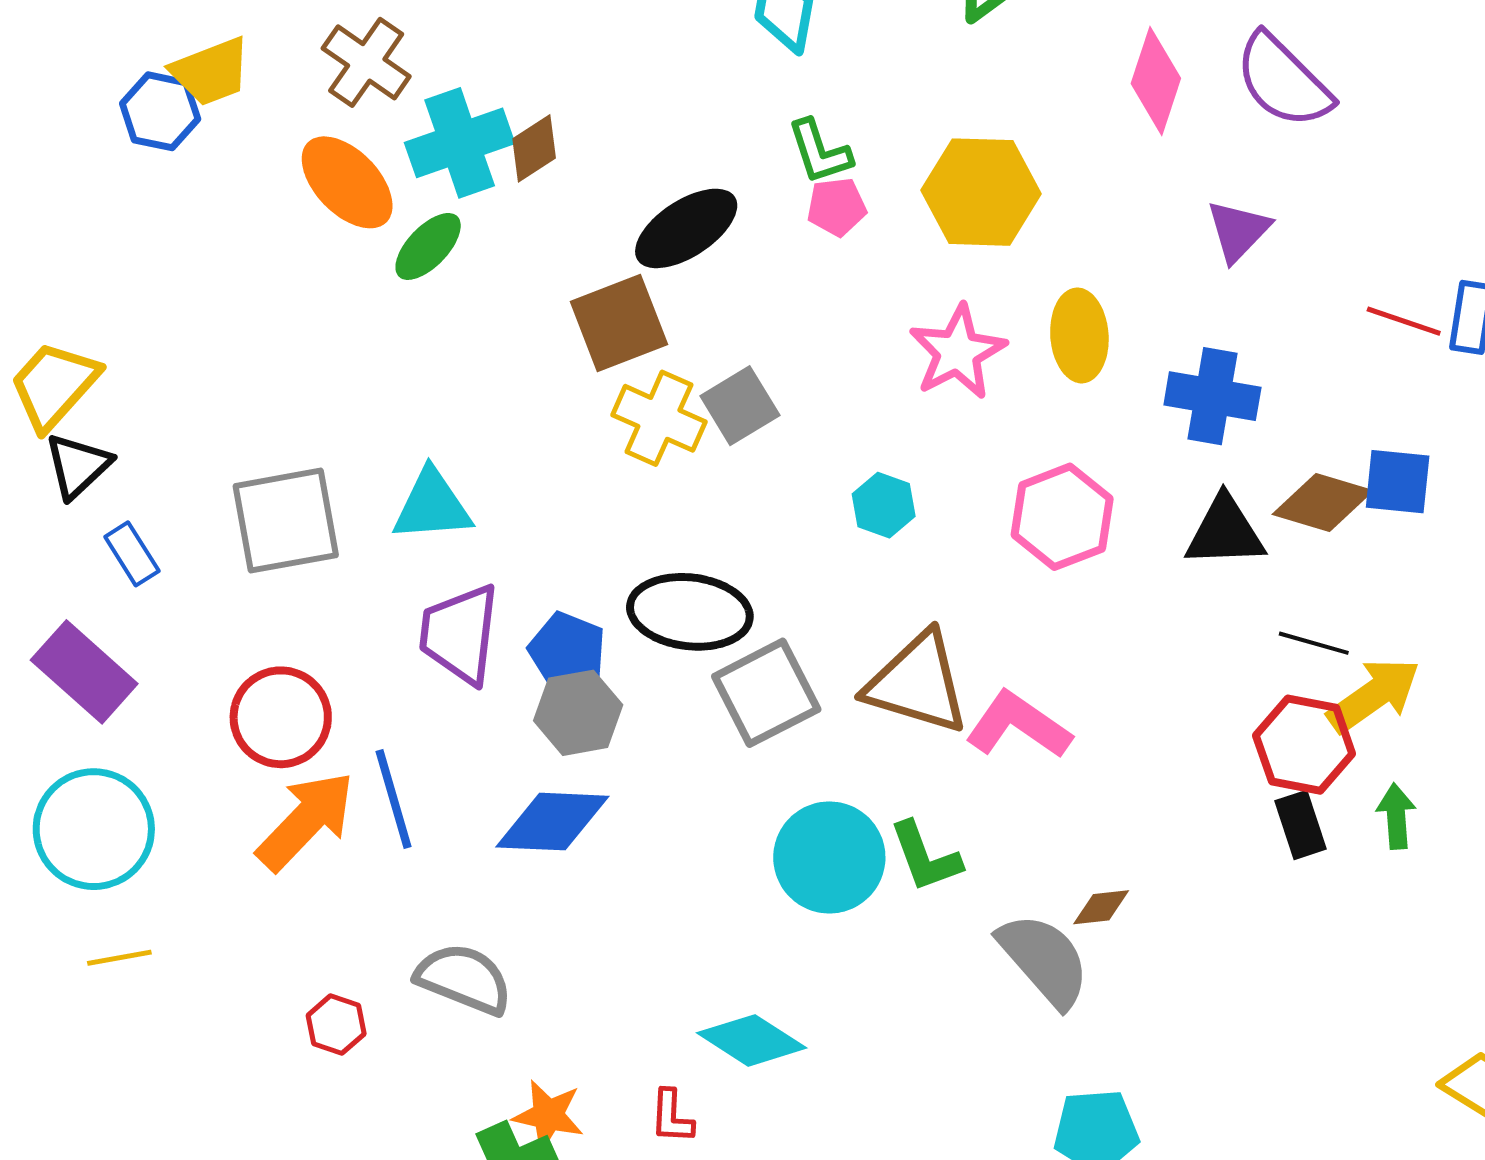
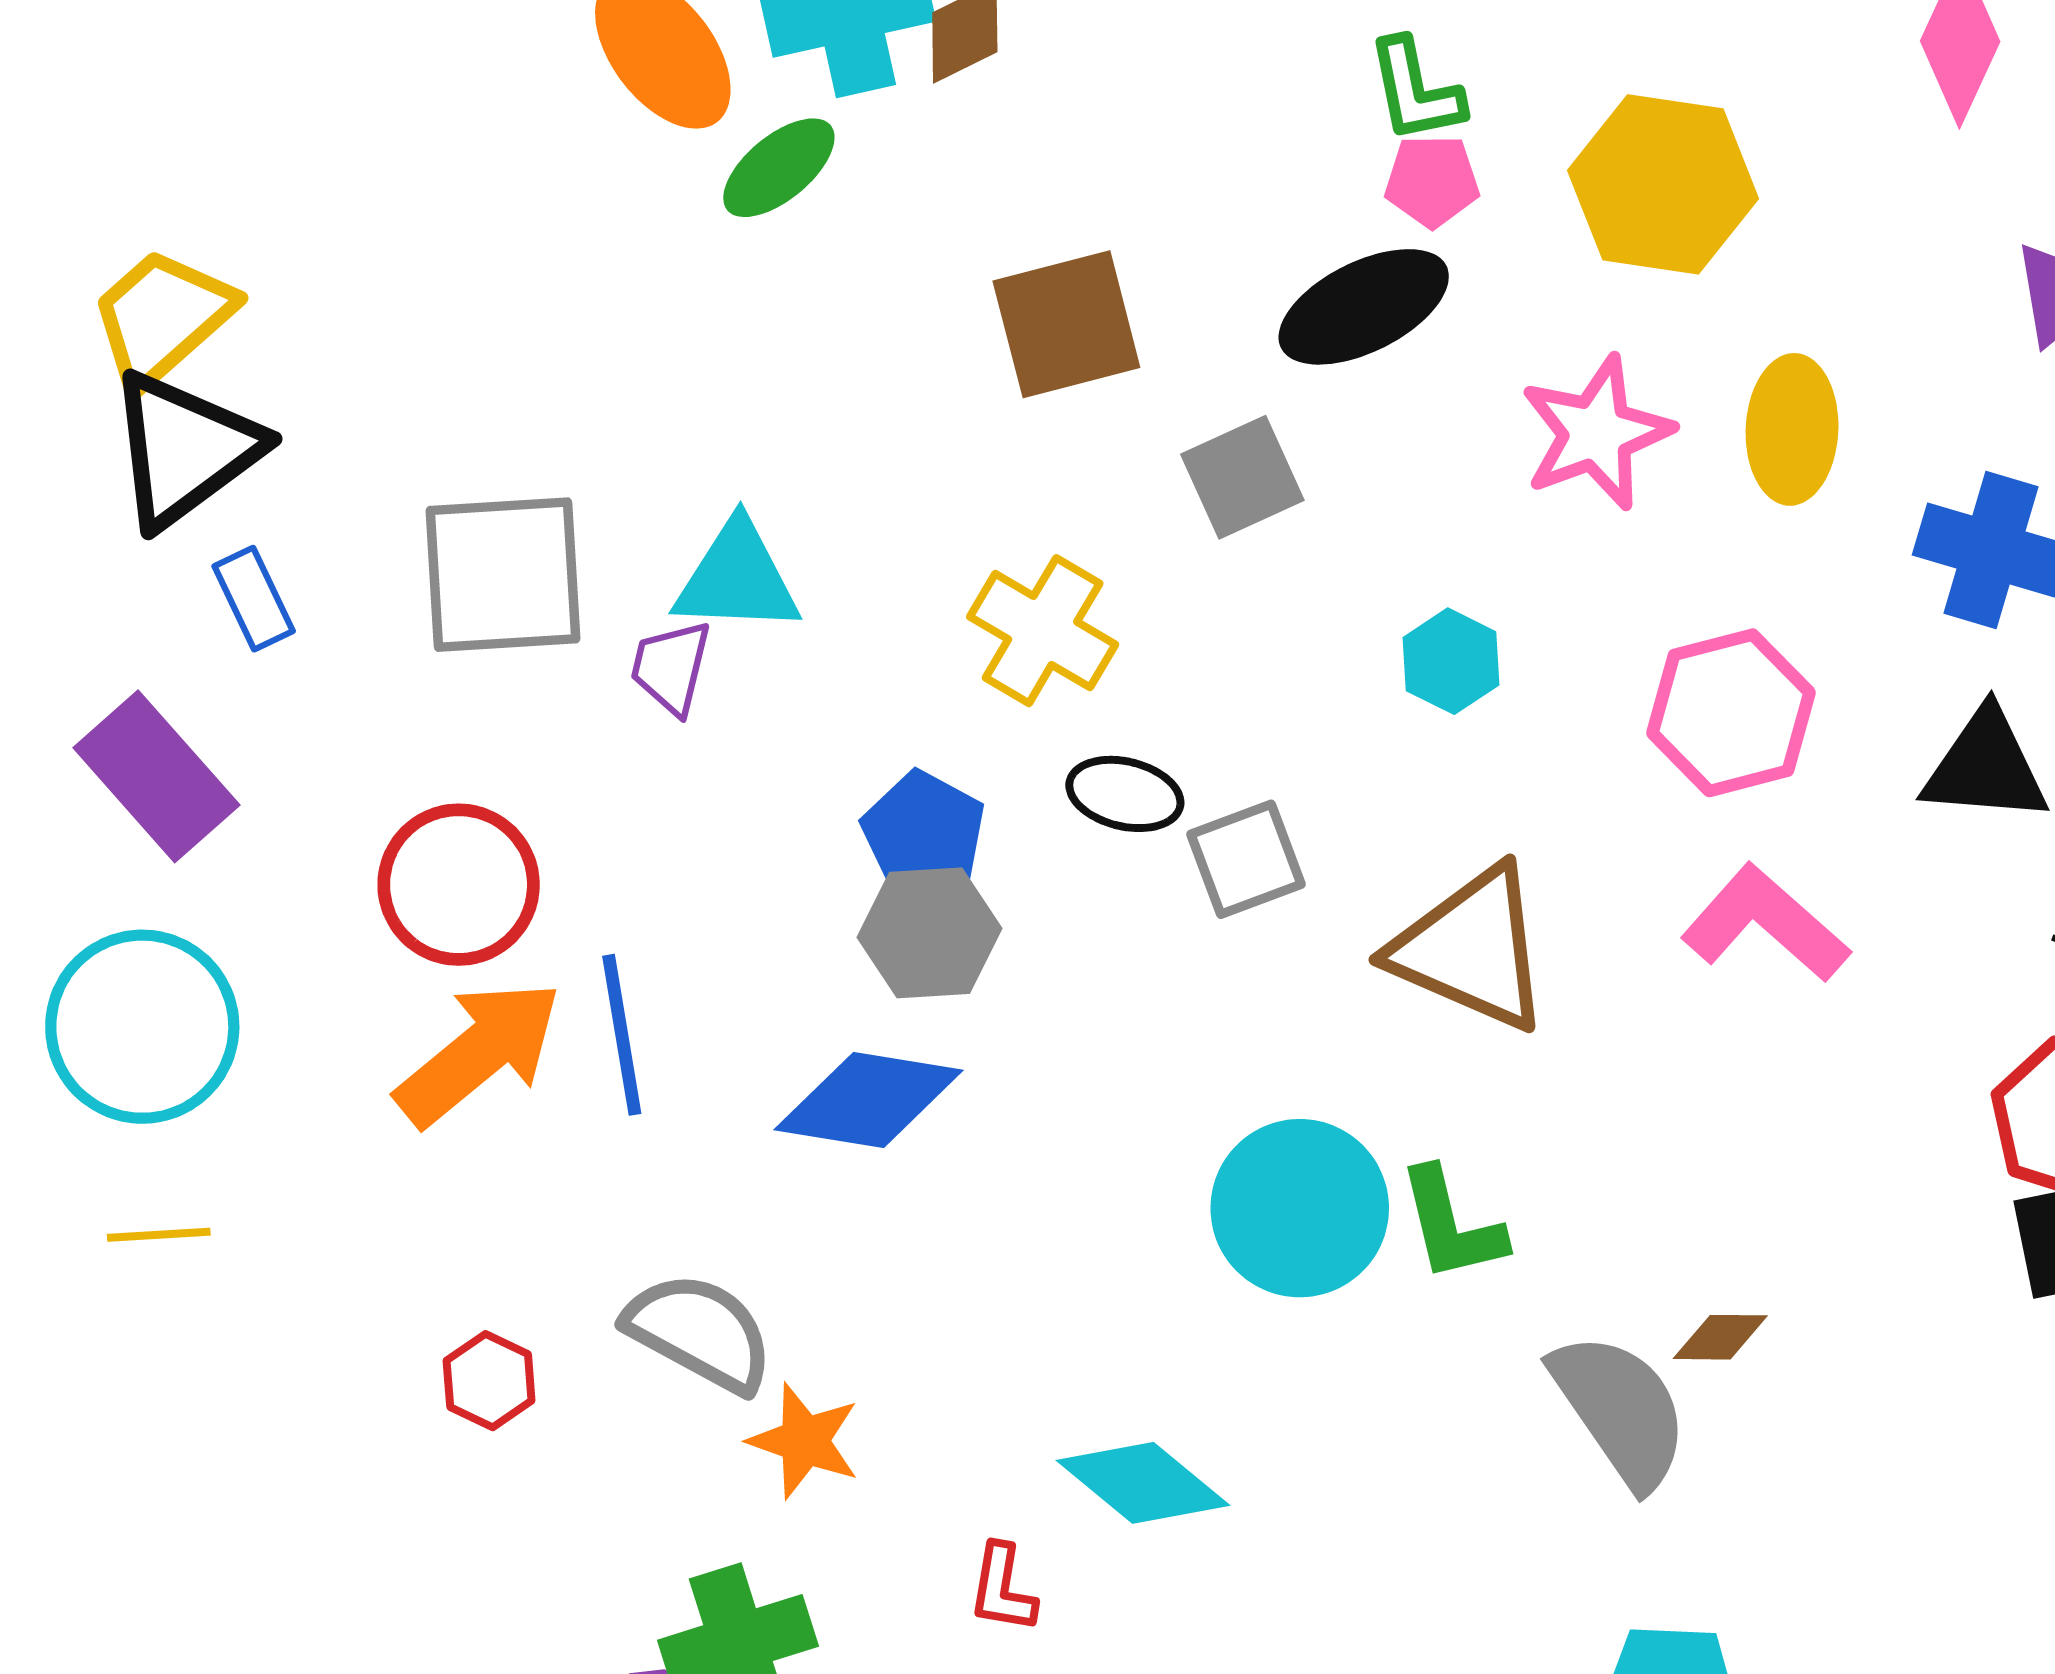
black ellipse: (686, 228) -> (1364, 307), moved
yellow cross: (659, 418) -> (1043, 631), moved
black triangle: (78, 466) -> (184, 449), size x1.5
black ellipse: (690, 612) -> (1125, 794), size x0.6
purple trapezoid: (460, 634) -> (671, 667), moved, size x0.6
gray square: (766, 693) -> (1246, 859), moved, size x0.7
pink L-shape: (1018, 725) -> (1765, 924), moved
orange star: (548, 1115) -> (804, 1441), moved

